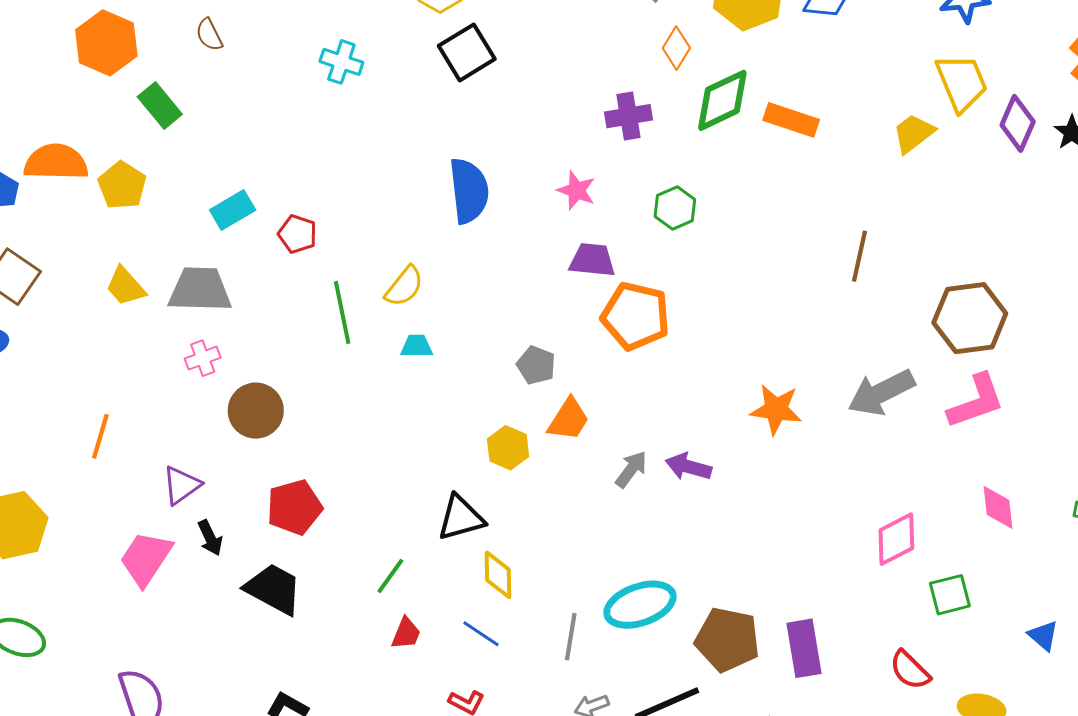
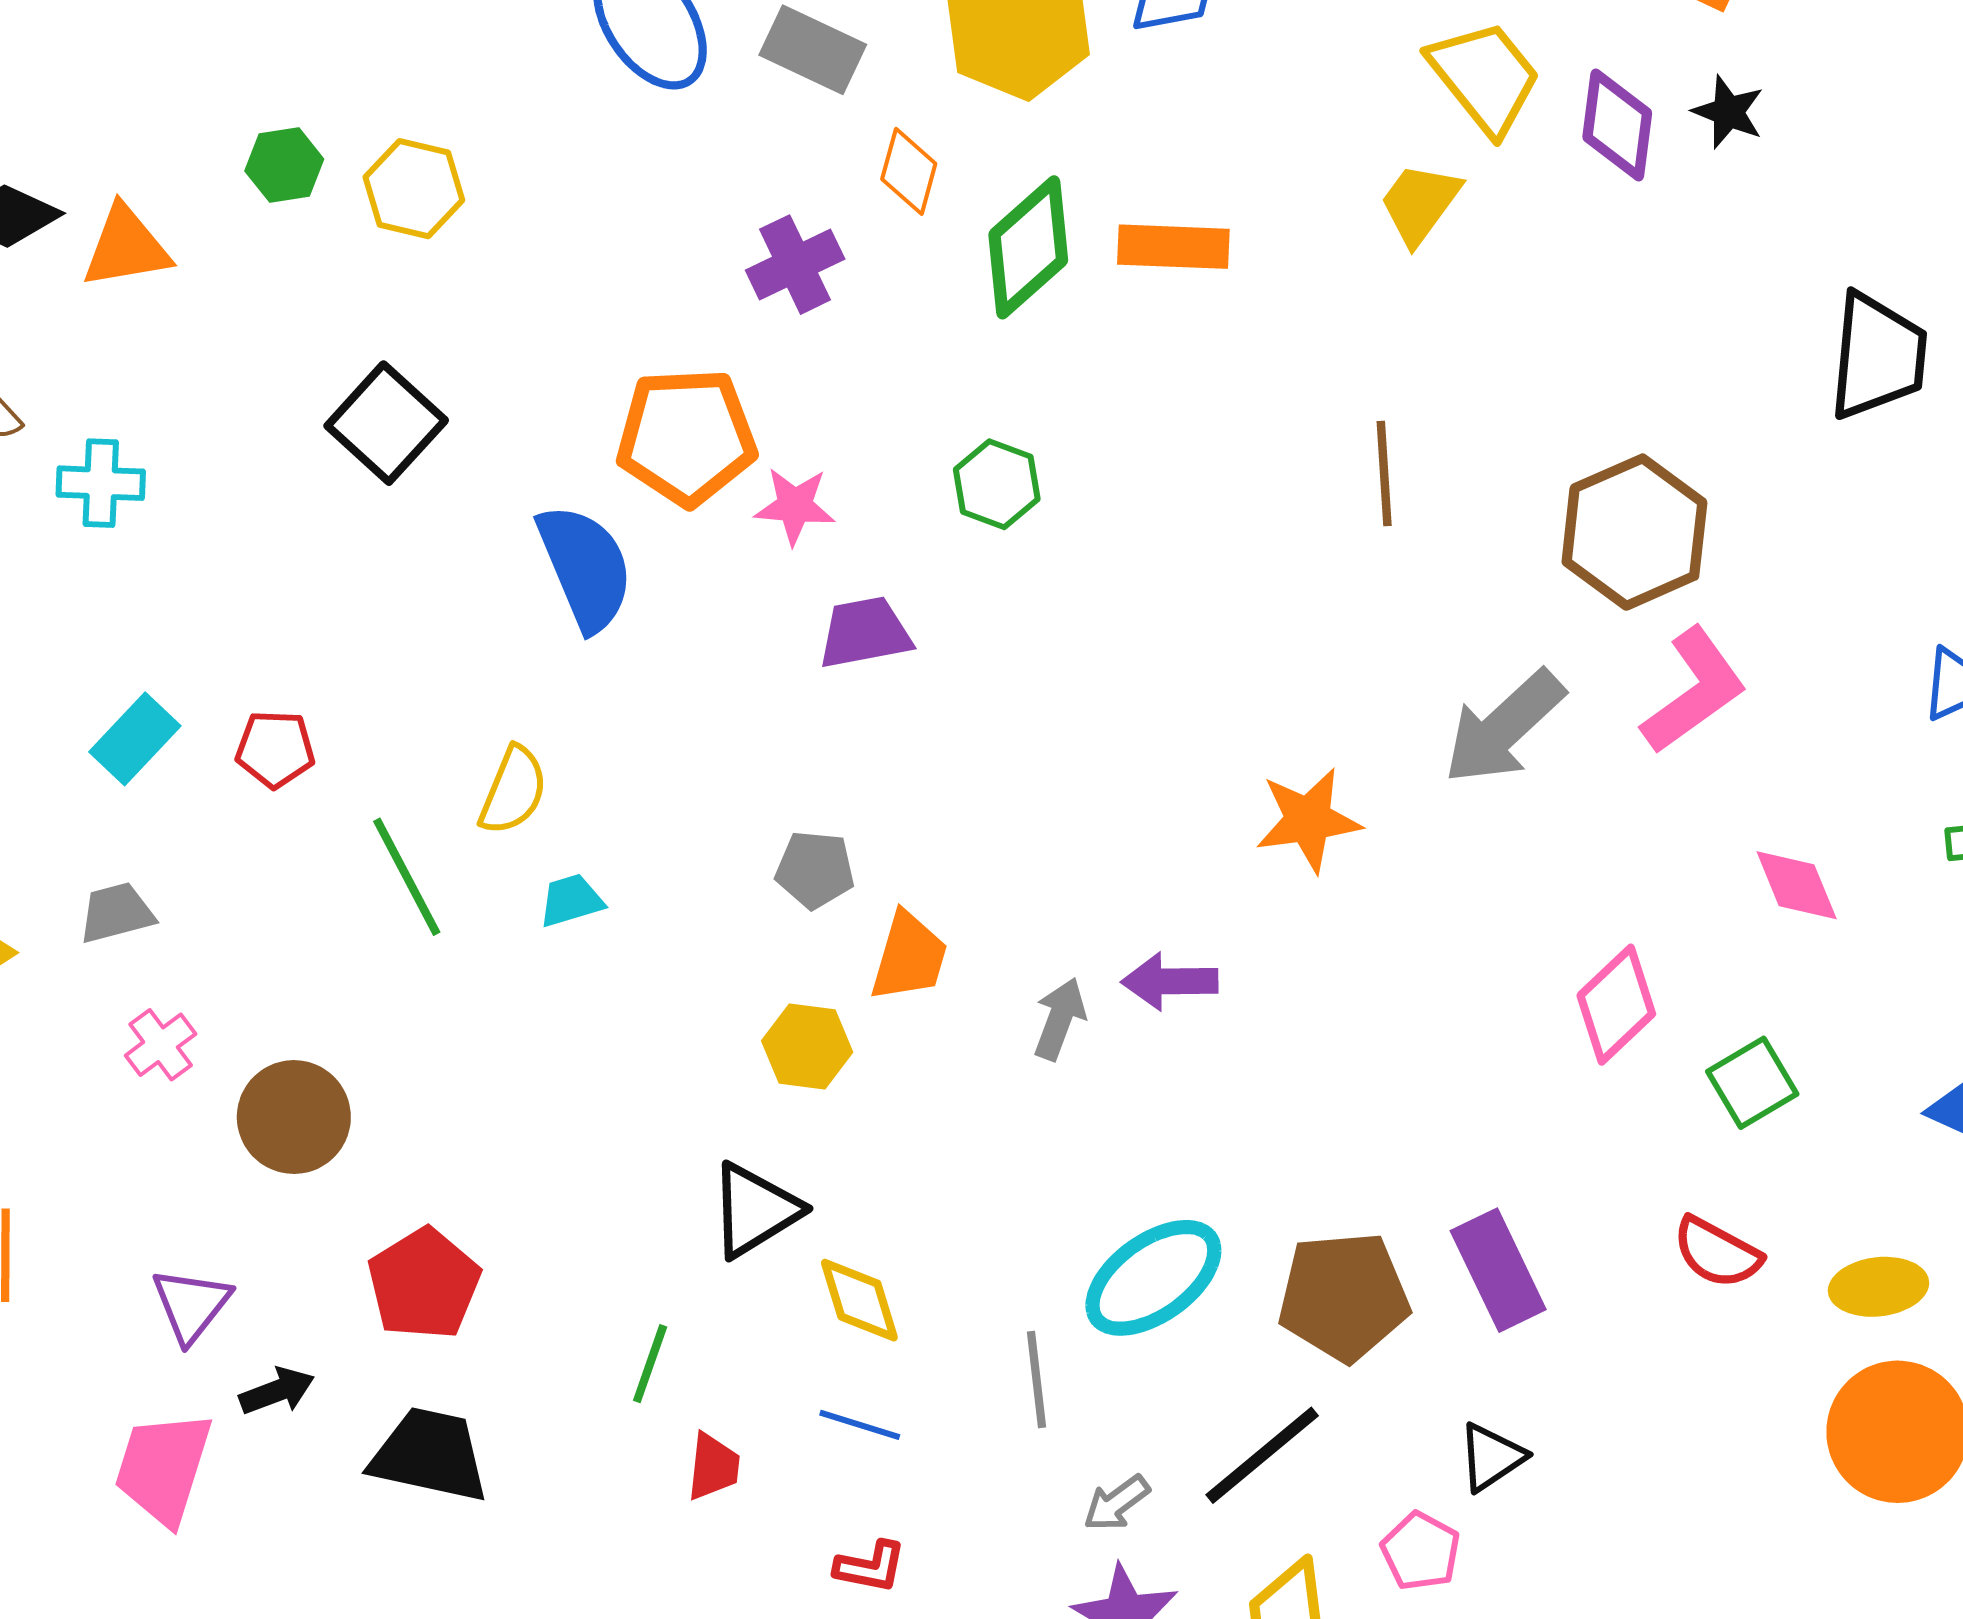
black square: (467, 52) -> (386, 423), moved
cyan cross: (341, 62) -> (101, 483), moved
purple cross: (628, 116) -> (795, 265), moved
gray trapezoid: (200, 290) -> (116, 913), size x0.6
orange pentagon: (636, 316) -> (686, 437), moved
black arrow: (210, 538) -> (277, 1391), turned -69

